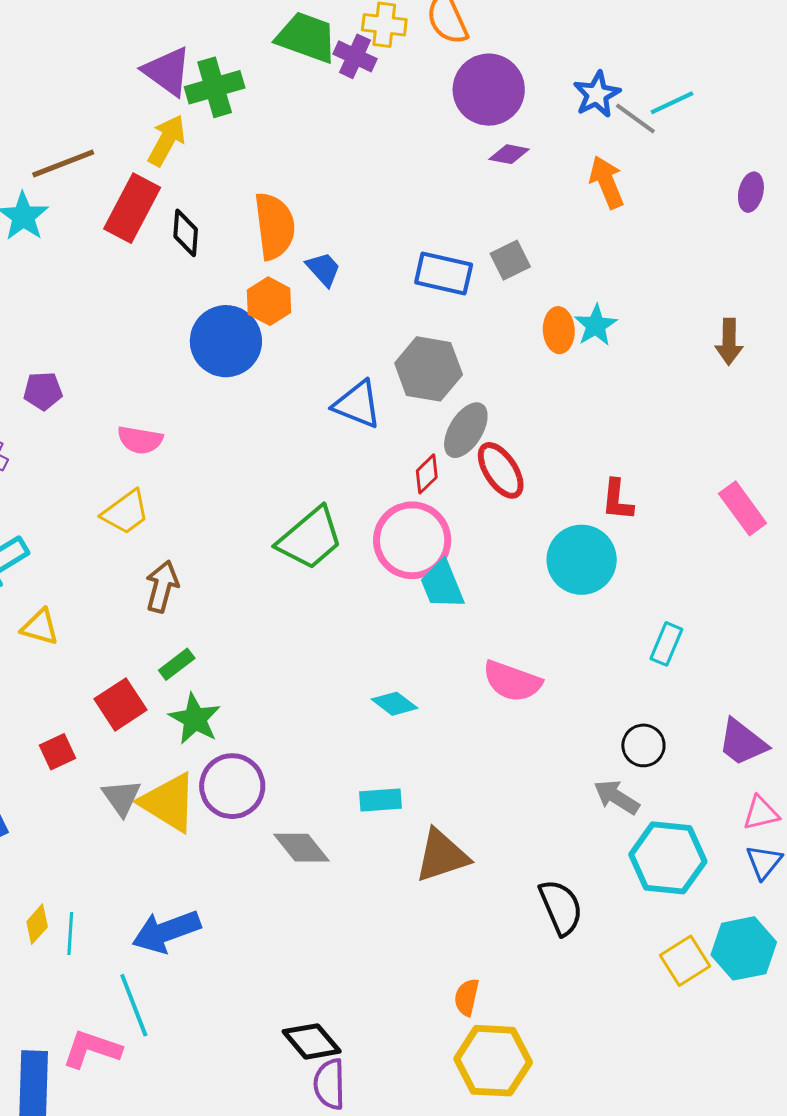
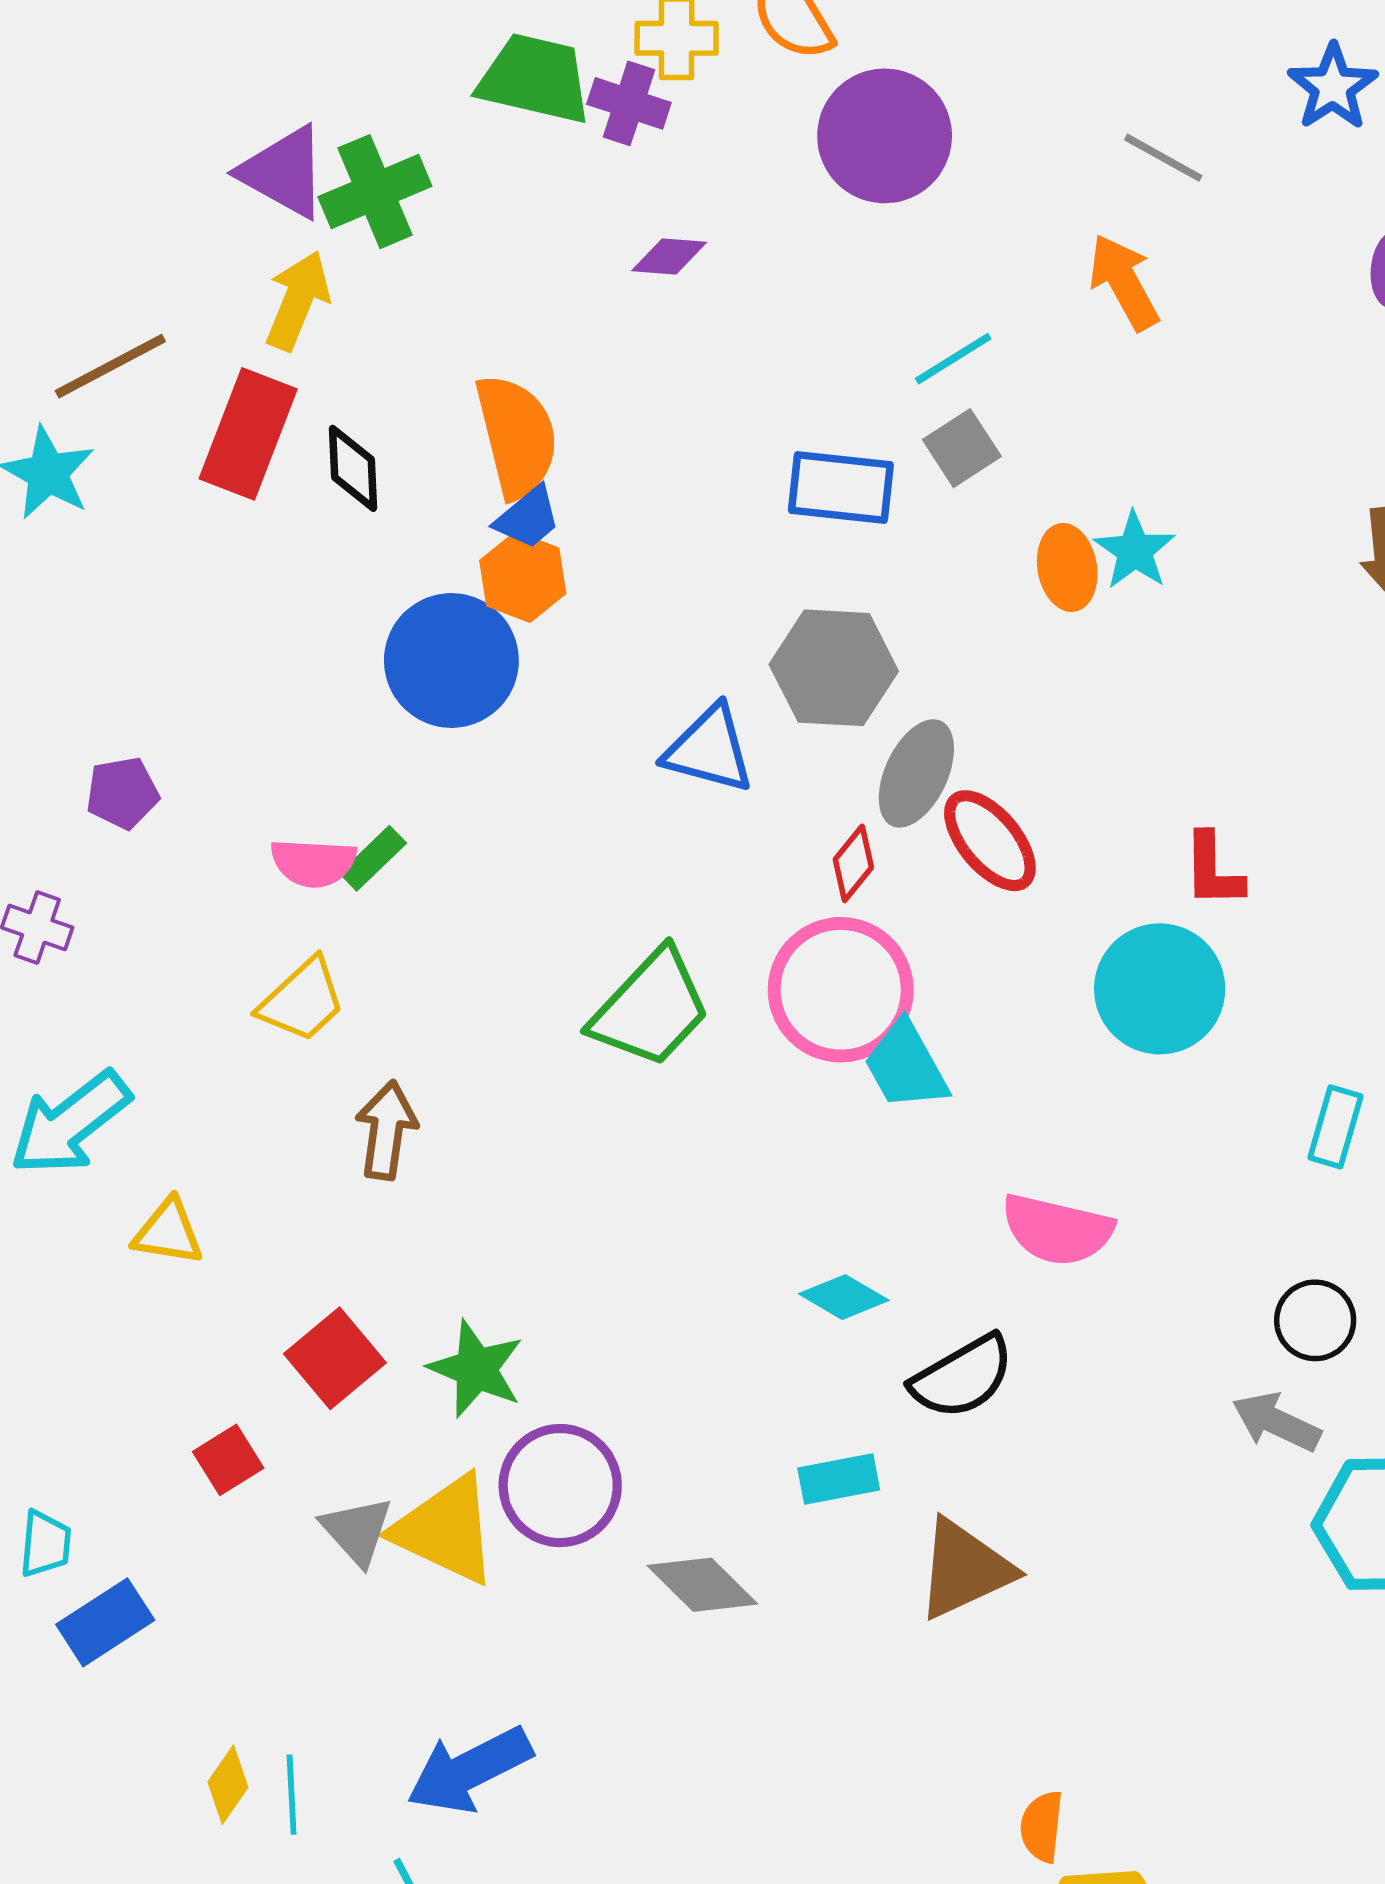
blue star: (597, 94) -> (1333, 87), moved
cyan line: (672, 103) -> (953, 359), moved
purple diamond: (509, 154) -> (669, 256), moved
blue trapezoid: (323, 269) -> (528, 518), moved, turned 99
green rectangle: (177, 664) -> (373, 858), moved
black semicircle: (561, 907) -> (962, 1377), moved, turned 90

